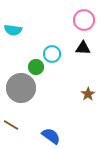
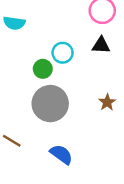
gray circle: (21, 88) -> (50, 104), moved

